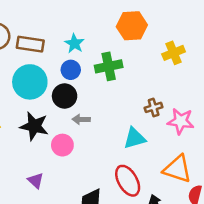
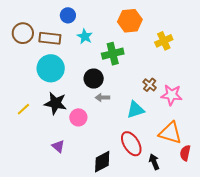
blue circle: (71, 70) -> (68, 15), moved
black circle: (65, 96) -> (94, 79), moved
brown cross: (154, 107) -> (150, 85), turned -32
gray arrow: (81, 119) -> (102, 98), moved

